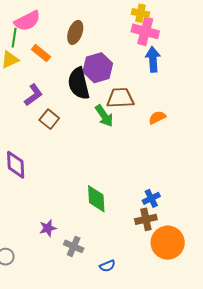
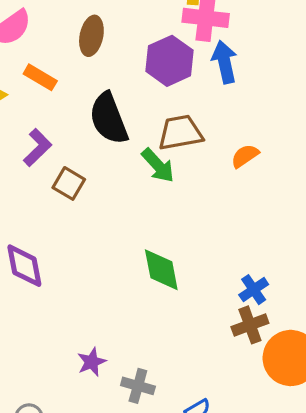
purple hexagon: (98, 68) -> (169, 61), moved
green diamond: (96, 199) -> (161, 270), moved

